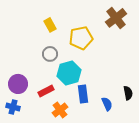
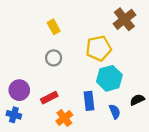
yellow pentagon: (81, 38) -> (99, 48), moved
cyan hexagon: (69, 73) -> (109, 78), moved
black semicircle: (128, 93) -> (137, 100), turned -104

